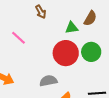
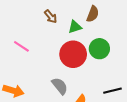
brown arrow: (41, 12) -> (51, 17), moved
gray semicircle: (48, 81) -> (60, 86), turned 72

